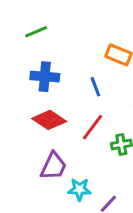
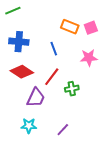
purple trapezoid: (53, 166) -> (36, 98), moved
cyan star: (79, 189) -> (29, 126), moved

